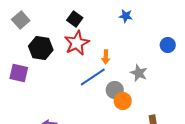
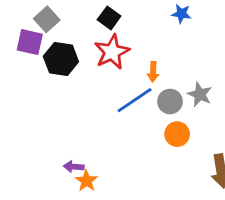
gray square: (21, 20) -> (47, 19), moved
purple square: (19, 73) -> (30, 42), moved
gray circle: (115, 90) -> (170, 102), moved

